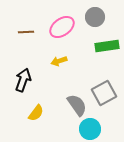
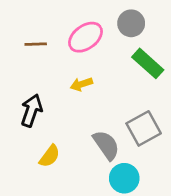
green rectangle: (107, 46) -> (148, 63), turned 50

